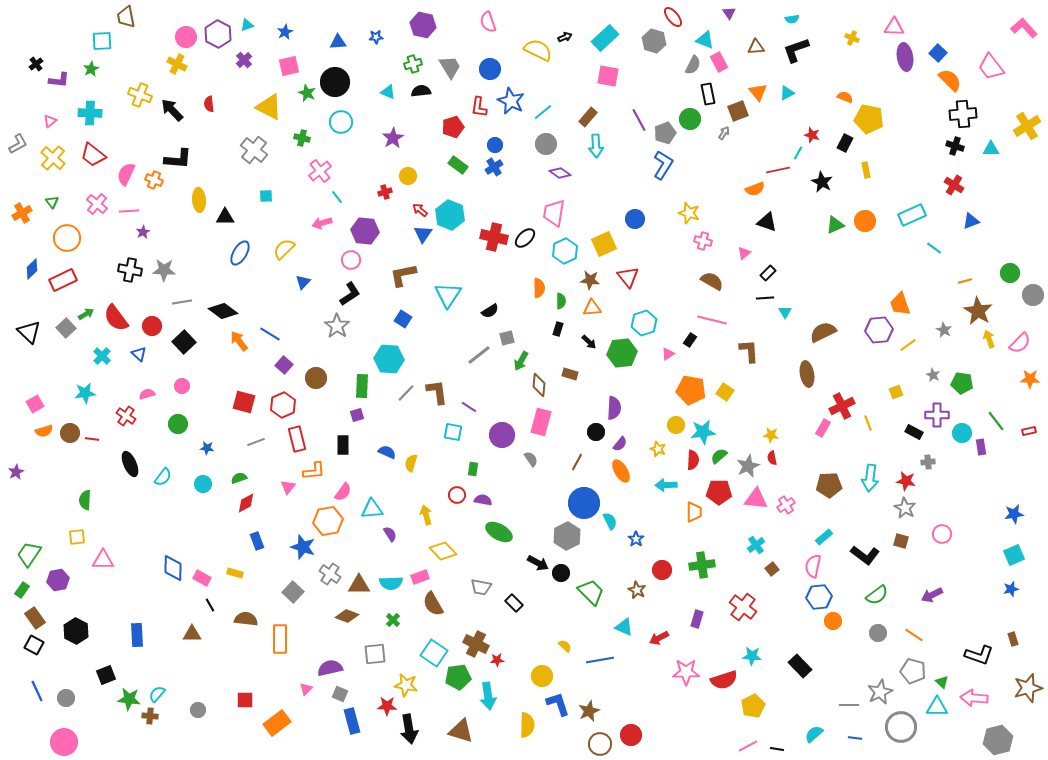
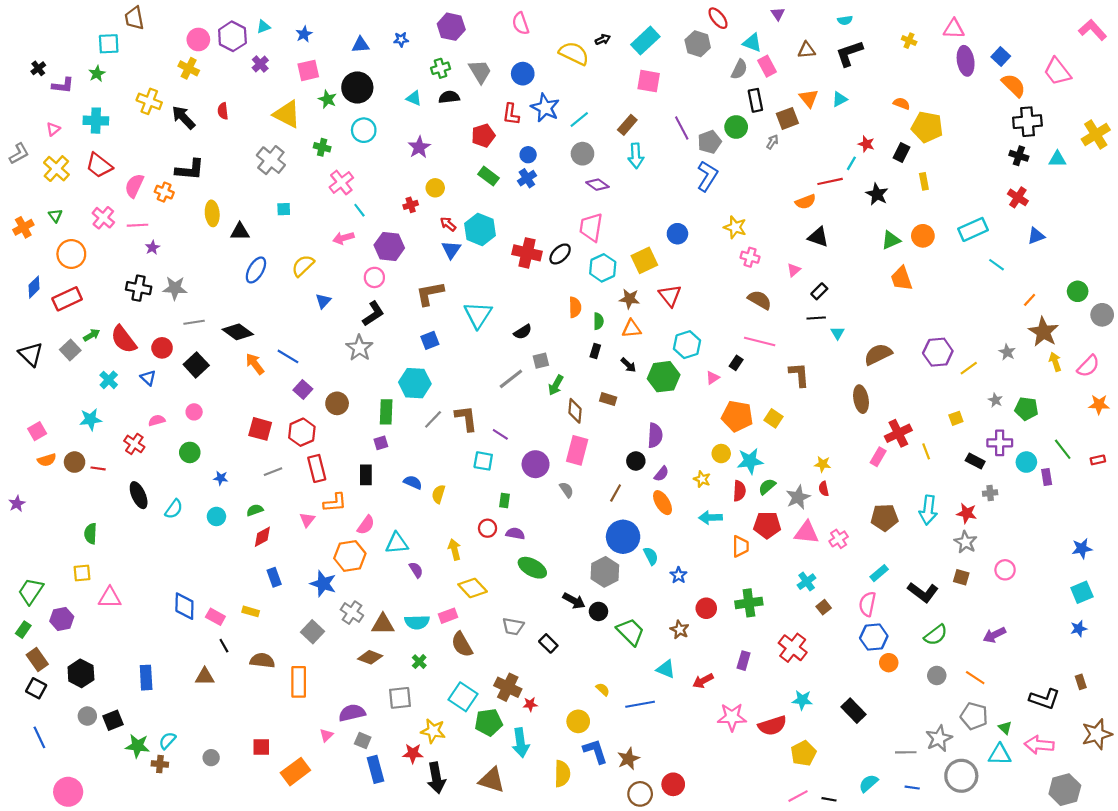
orange line: (965, 281) -> (1030, 300), turned -32
orange trapezoid: (900, 304) -> (902, 279), moved
blue square: (403, 319) -> (430, 340), turned 36
gray circle: (66, 698) -> (87, 716), moved

